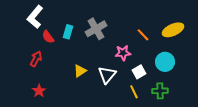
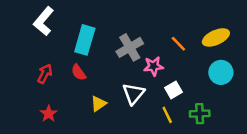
gray cross: (96, 29) -> (130, 47), moved
cyan rectangle: (68, 32) -> (85, 40), size x1.6
red semicircle: (48, 37) -> (79, 72), moved
cyan circle: (165, 62) -> (221, 72), moved
yellow triangle: (80, 71) -> (99, 104), moved

